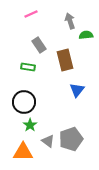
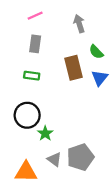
green semicircle: (86, 35) -> (96, 52), moved, turned -128
gray rectangle: (39, 45) -> (35, 44), moved, turned 42
blue triangle: (77, 90) -> (100, 78), moved
green star: (30, 125) -> (45, 133), moved

